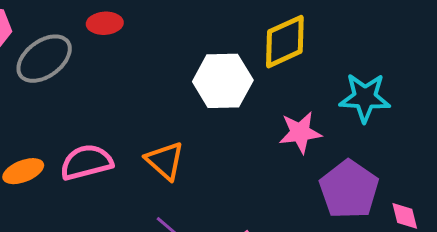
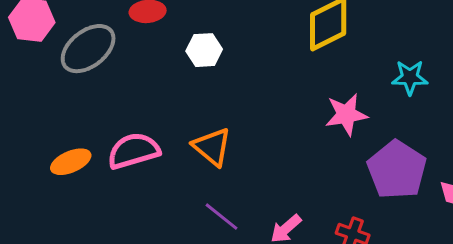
white hexagon: (223, 81) -> (204, 50), moved, size x0.6
cyan star: (365, 98) -> (410, 77), size x0.7

